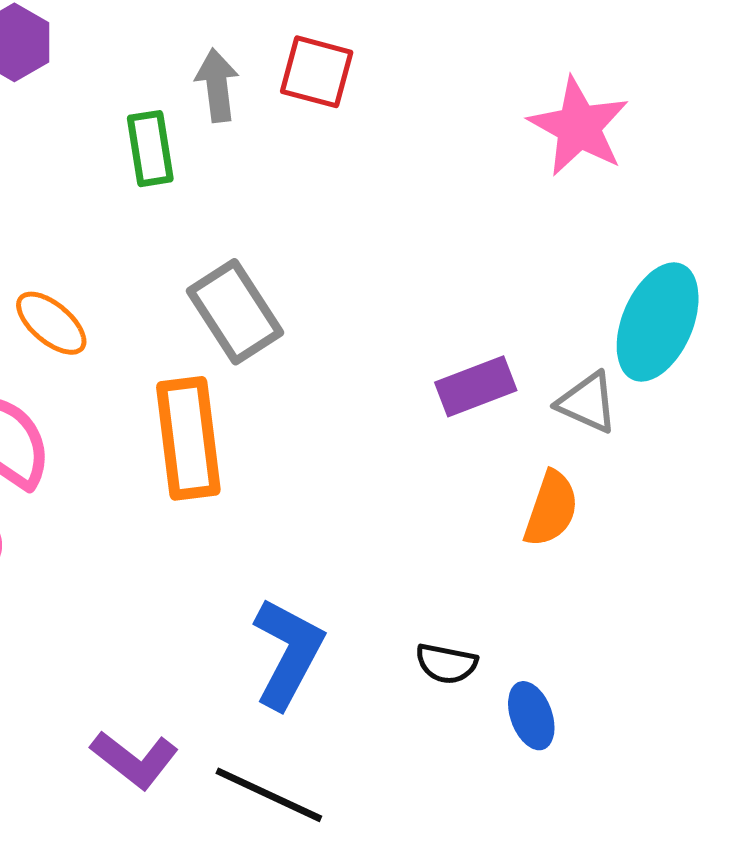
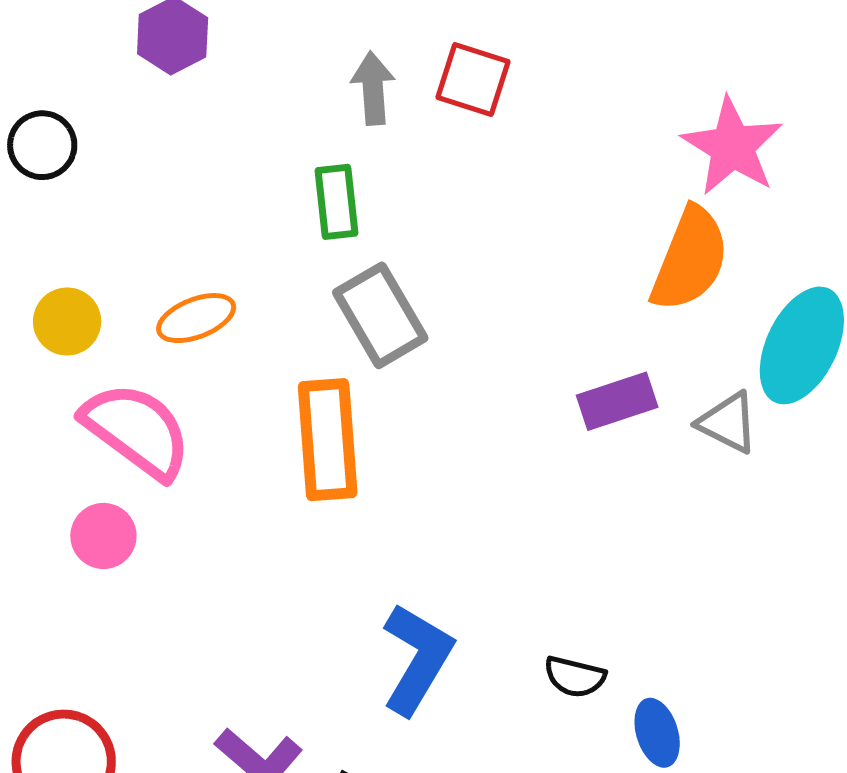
green rectangle: (150, 149) -> (337, 202), moved
orange ellipse: (51, 323) -> (196, 318), turned -64
orange semicircle: (551, 509) -> (690, 259), moved, size x1.4

